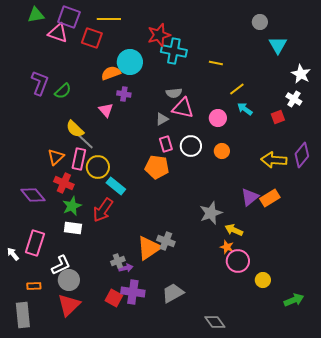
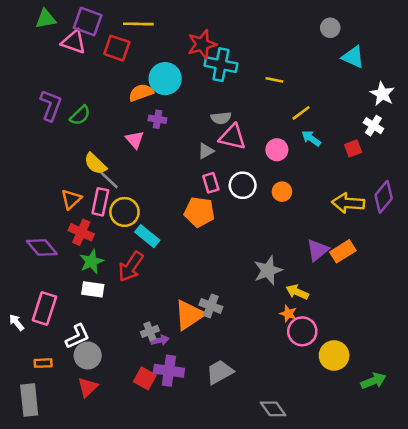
cyan triangle: (278, 45) -> (353, 57), turned -36
yellow circle: (263, 280) -> (334, 355), size x1.5
red triangle: (69, 305) -> (88, 387), size x0.7

